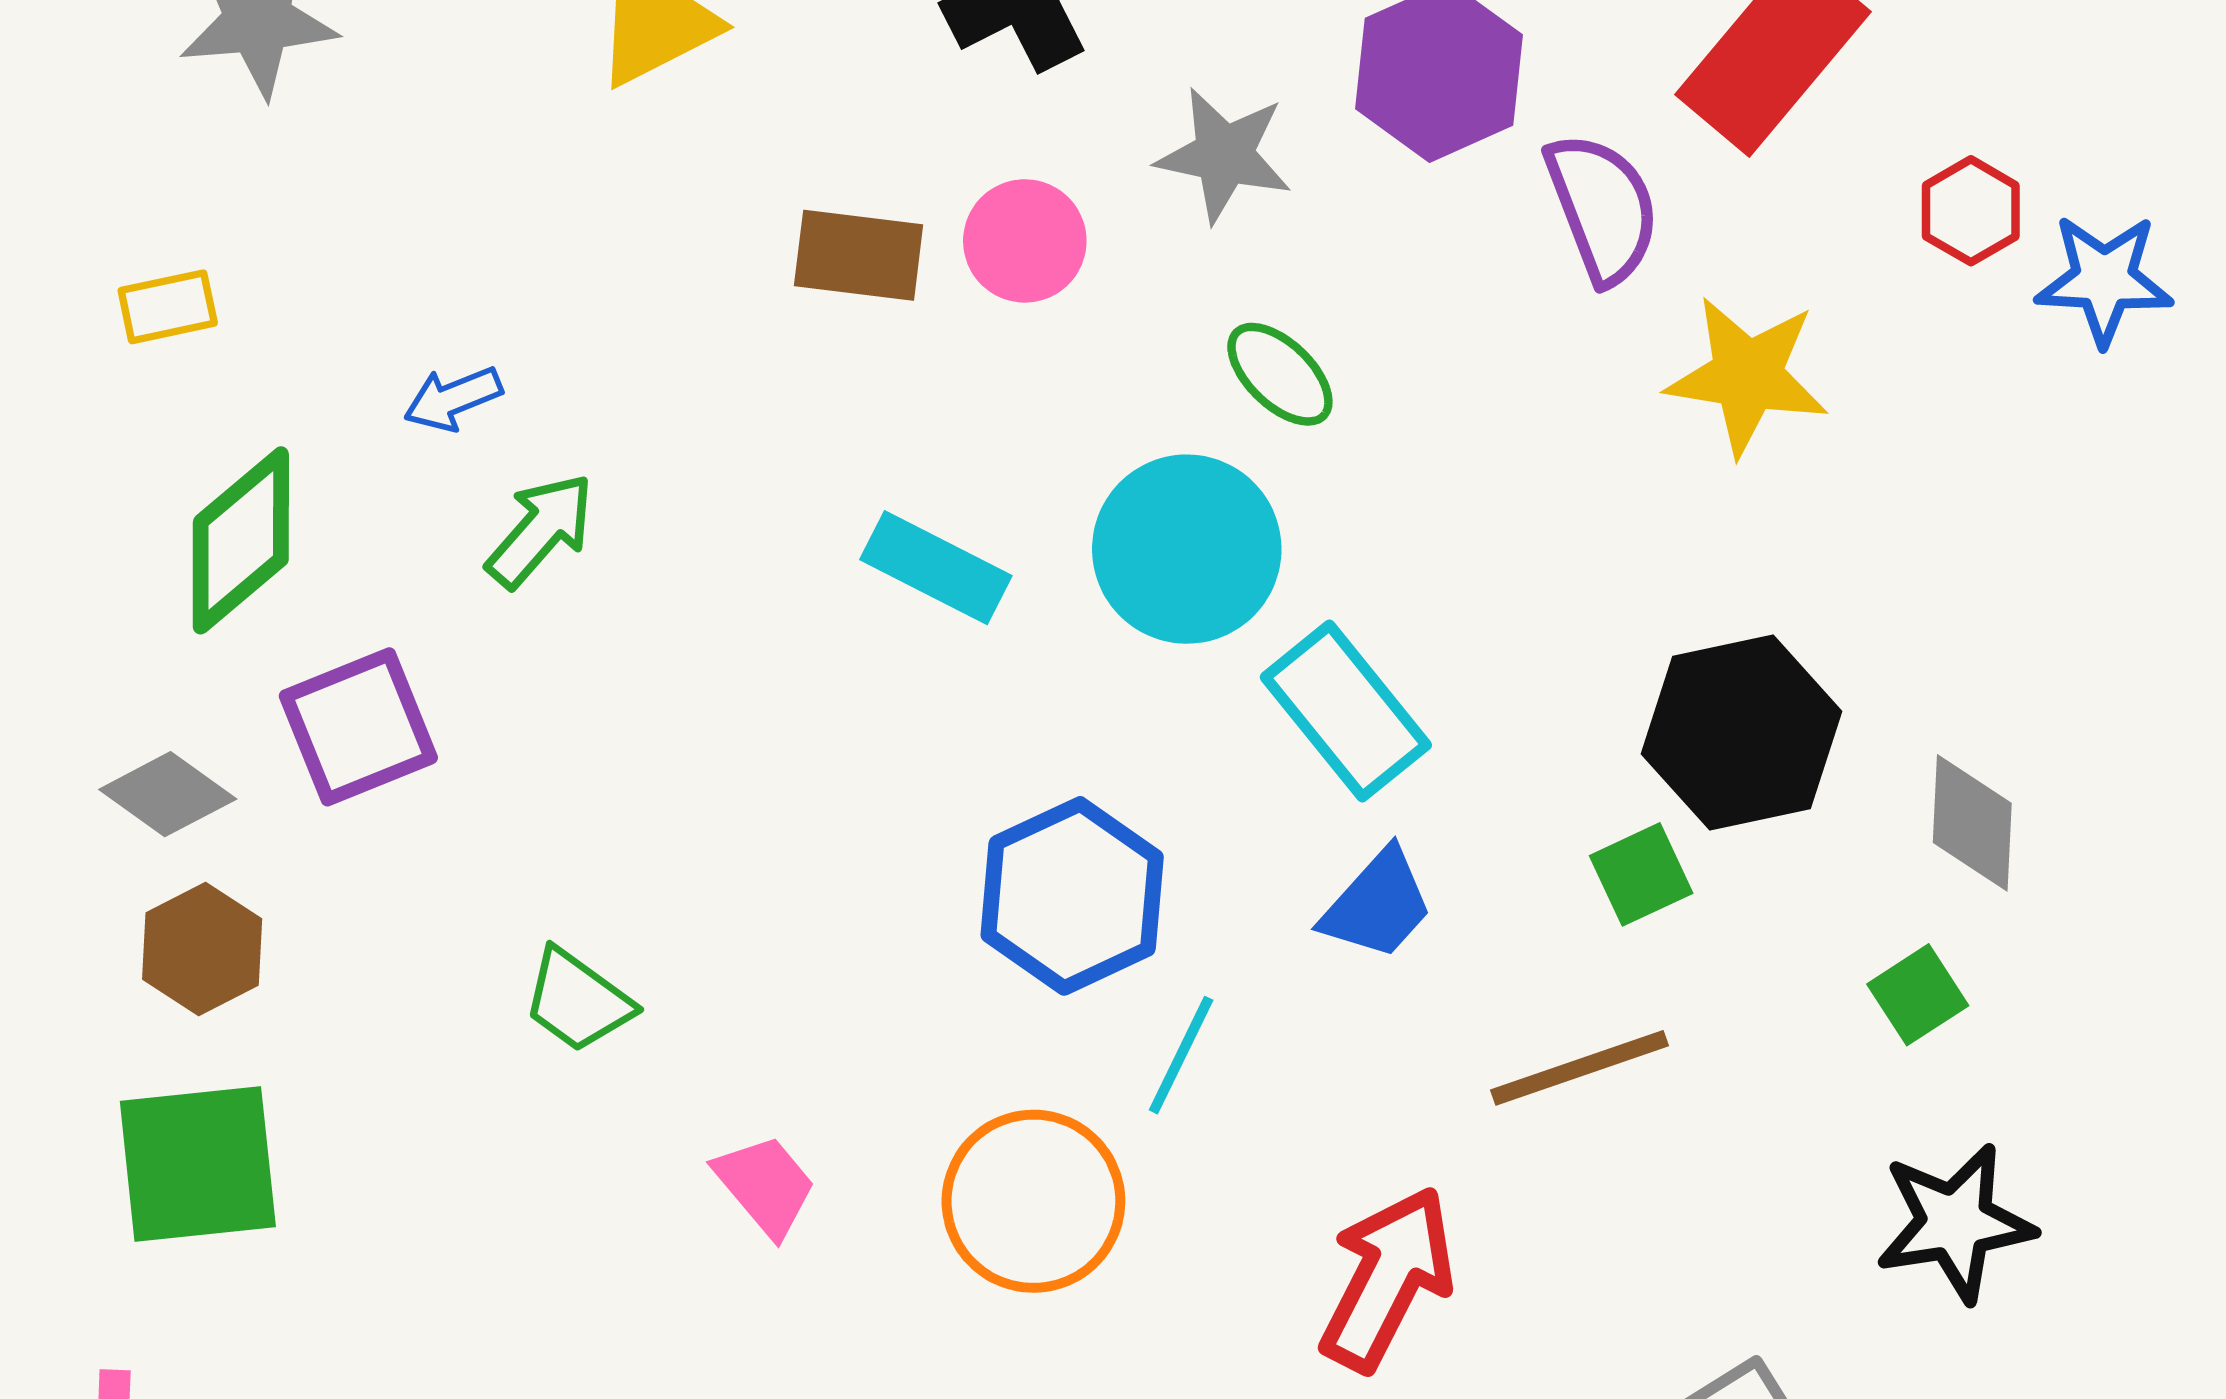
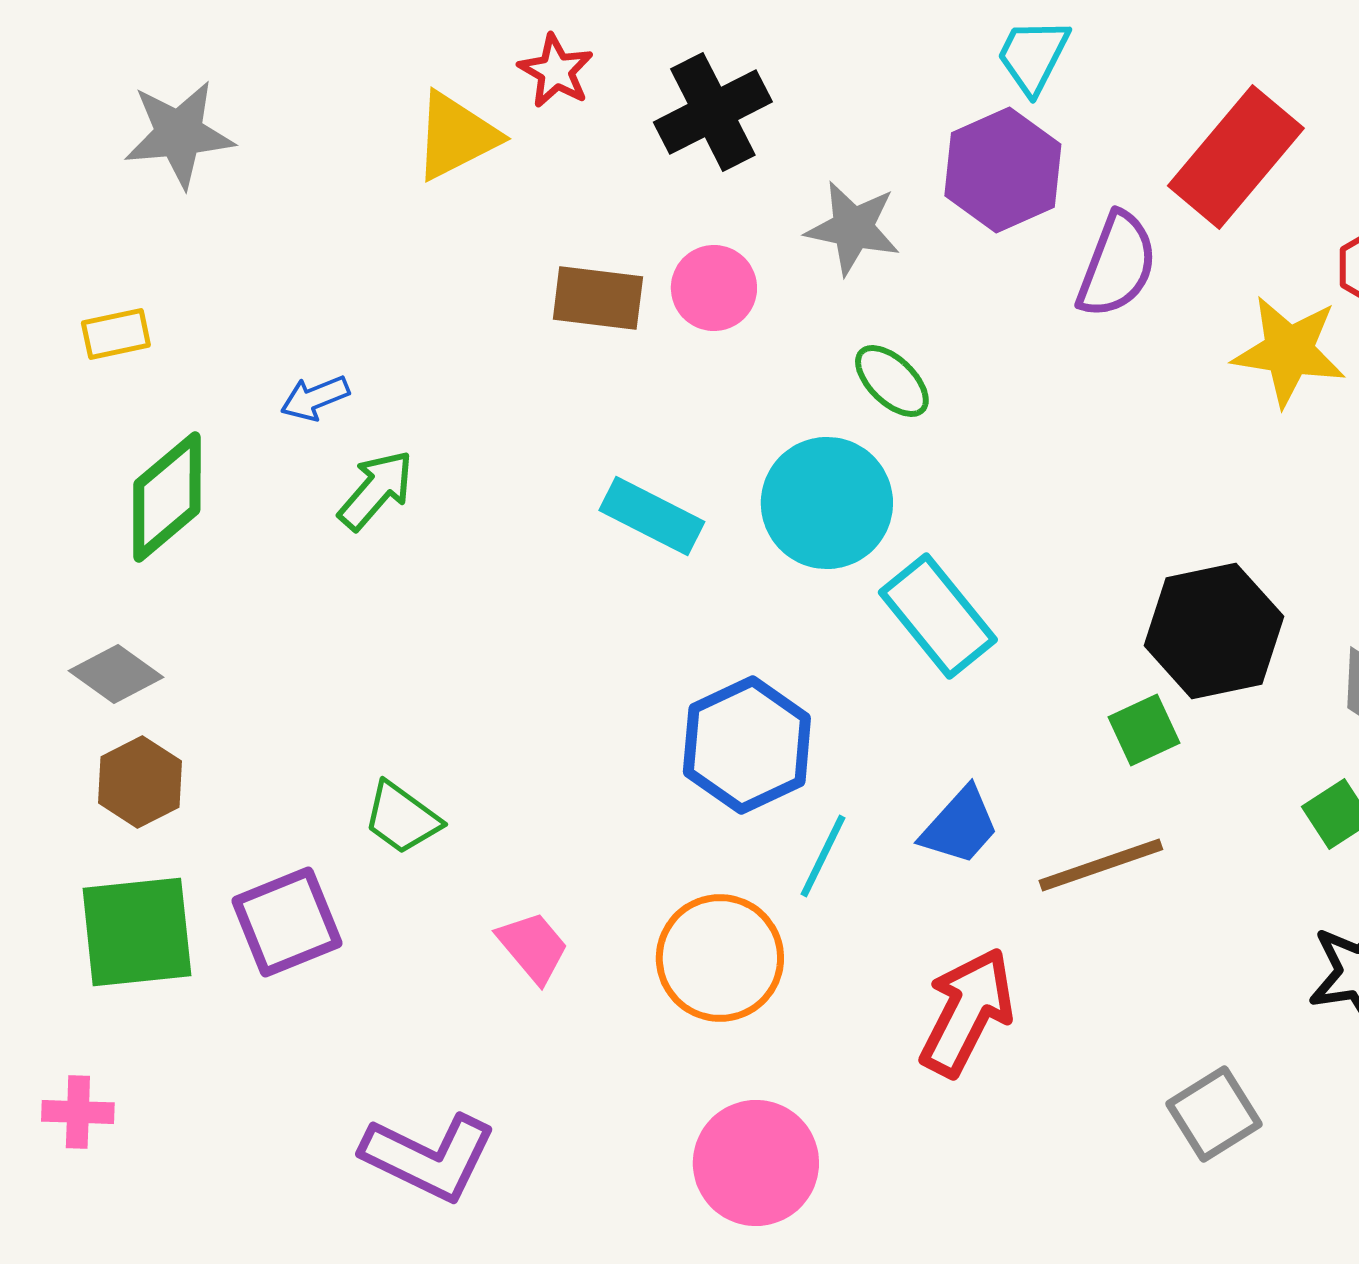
purple semicircle: (1602, 208) -> (1117, 265), turned 42
yellow star: (1747, 376) -> (1289, 351), moved
purple square: (358, 727) -> (287, 922), moved
blue trapezoid: (1377, 905) -> (960, 826), moved

